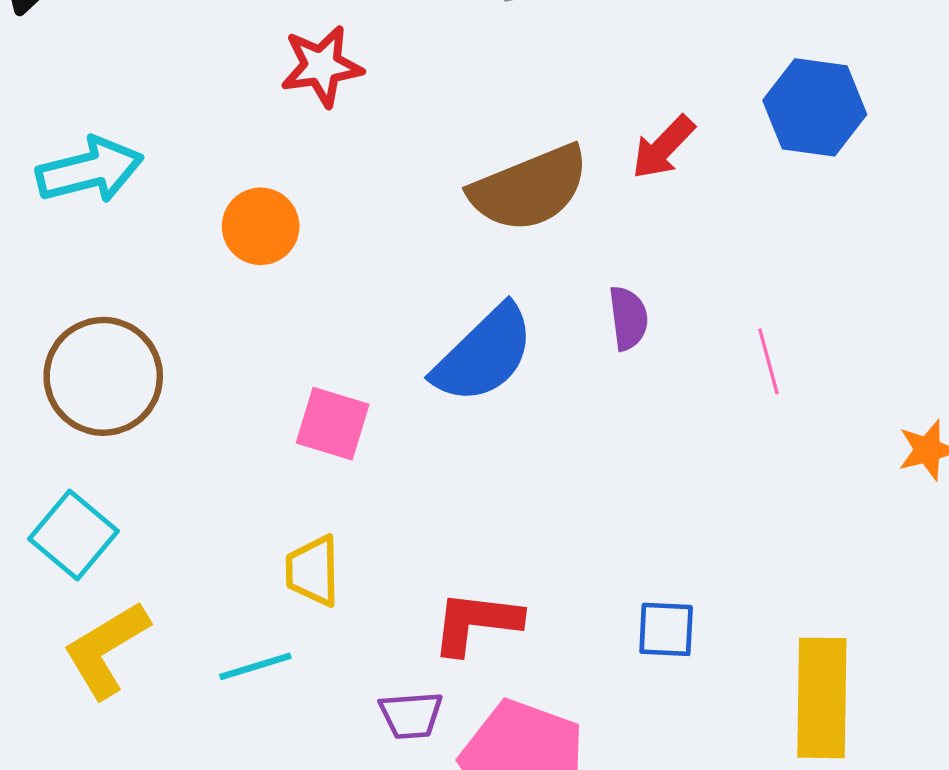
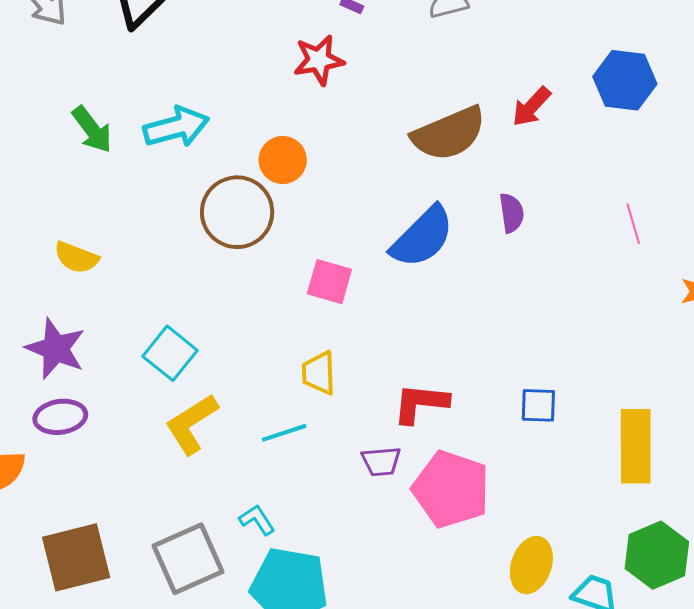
pink line: (768, 361) -> (633, 224), moved
brown circle: (103, 376) -> (237, 212), moved

